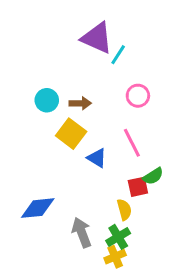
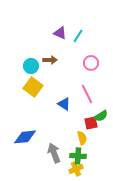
purple triangle: (97, 38) -> (60, 33), moved, size x0.6
brown arrow: (80, 103) -> (50, 60), moved
yellow square: (71, 134) -> (33, 87), moved
green cross: (118, 237) -> (78, 156), turned 35

